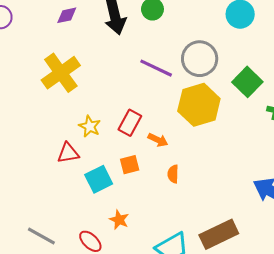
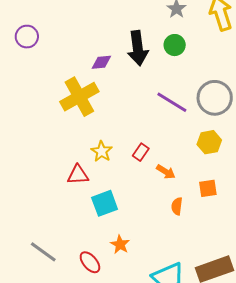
purple diamond: (67, 15) -> (101, 62), moved
yellow hexagon: (199, 105) -> (209, 142), size x0.6
red rectangle: (130, 123) -> (141, 152), size x0.7
orange square: (130, 165) -> (208, 188), moved

